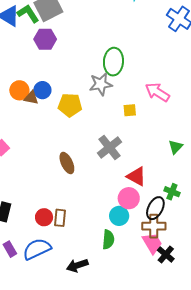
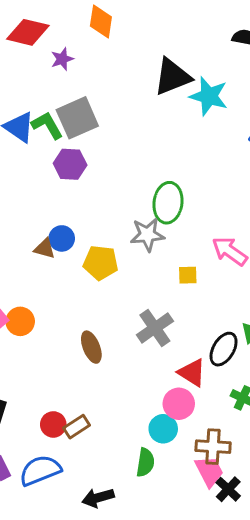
orange circle: (19, 90) -> (20, 321), moved
black ellipse: (155, 208) -> (224, 349), moved
brown rectangle: (60, 218) -> (77, 427), turned 48

